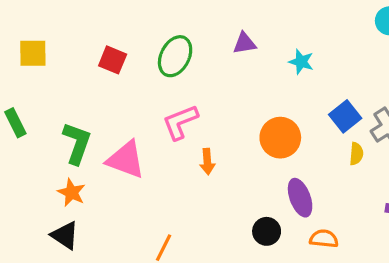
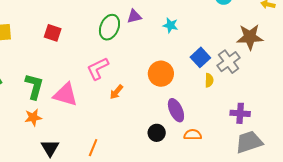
green ellipse: (175, 56) -> (109, 27), moved
orange arrow: (207, 162) -> (116, 92), turned 49
orange star: (72, 192) -> (33, 117), turned -30
black triangle: (65, 235) -> (50, 148), moved, turned 30

